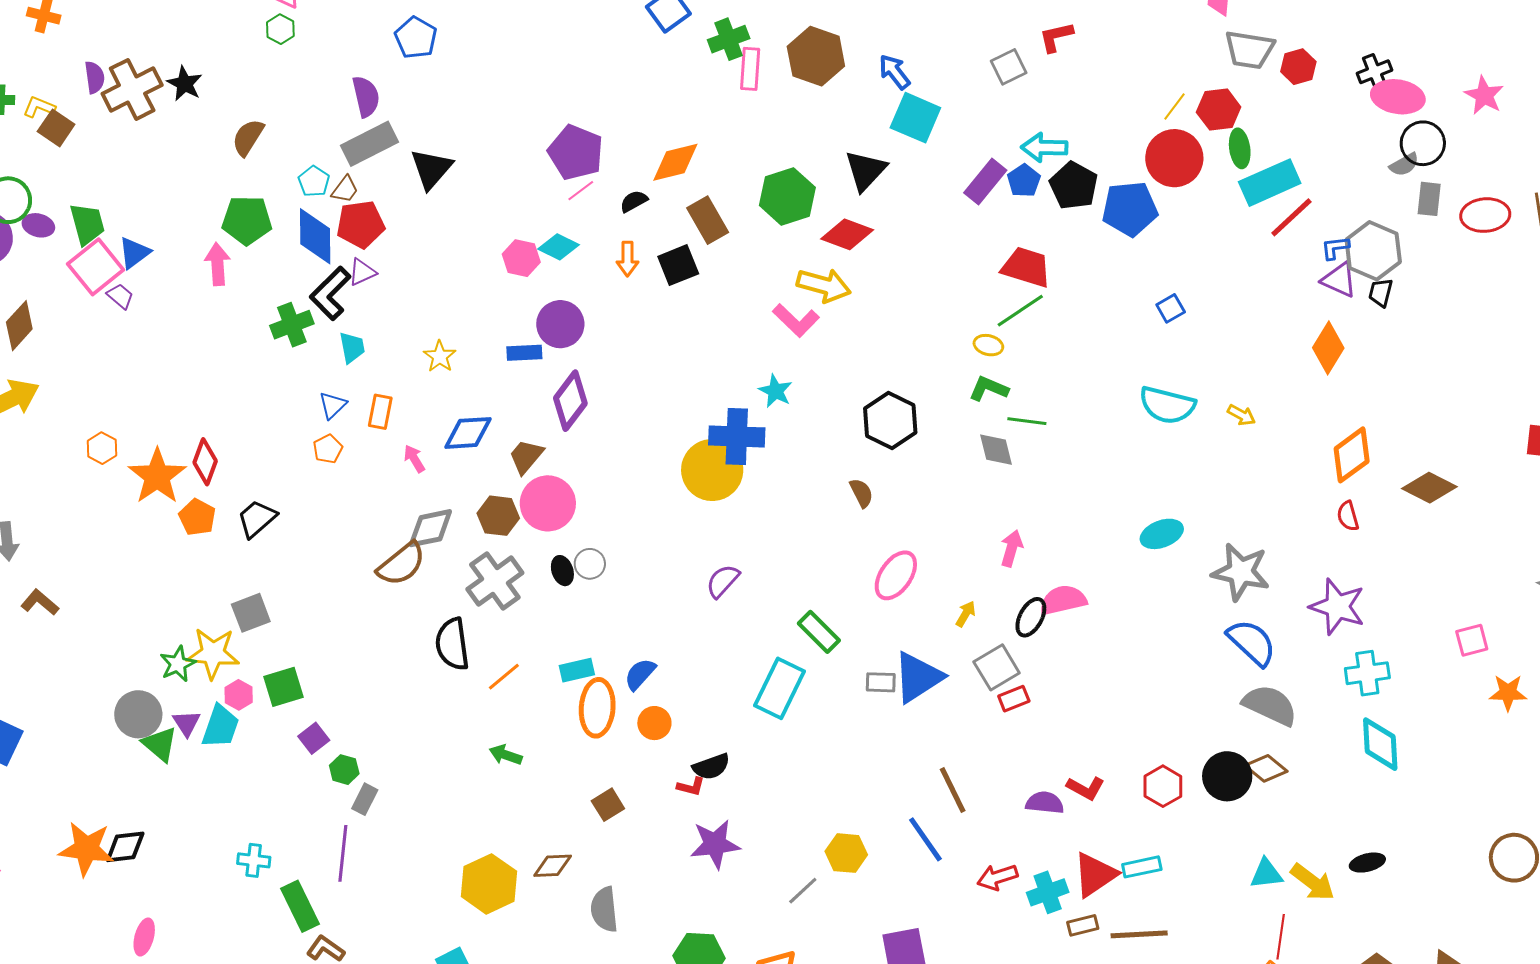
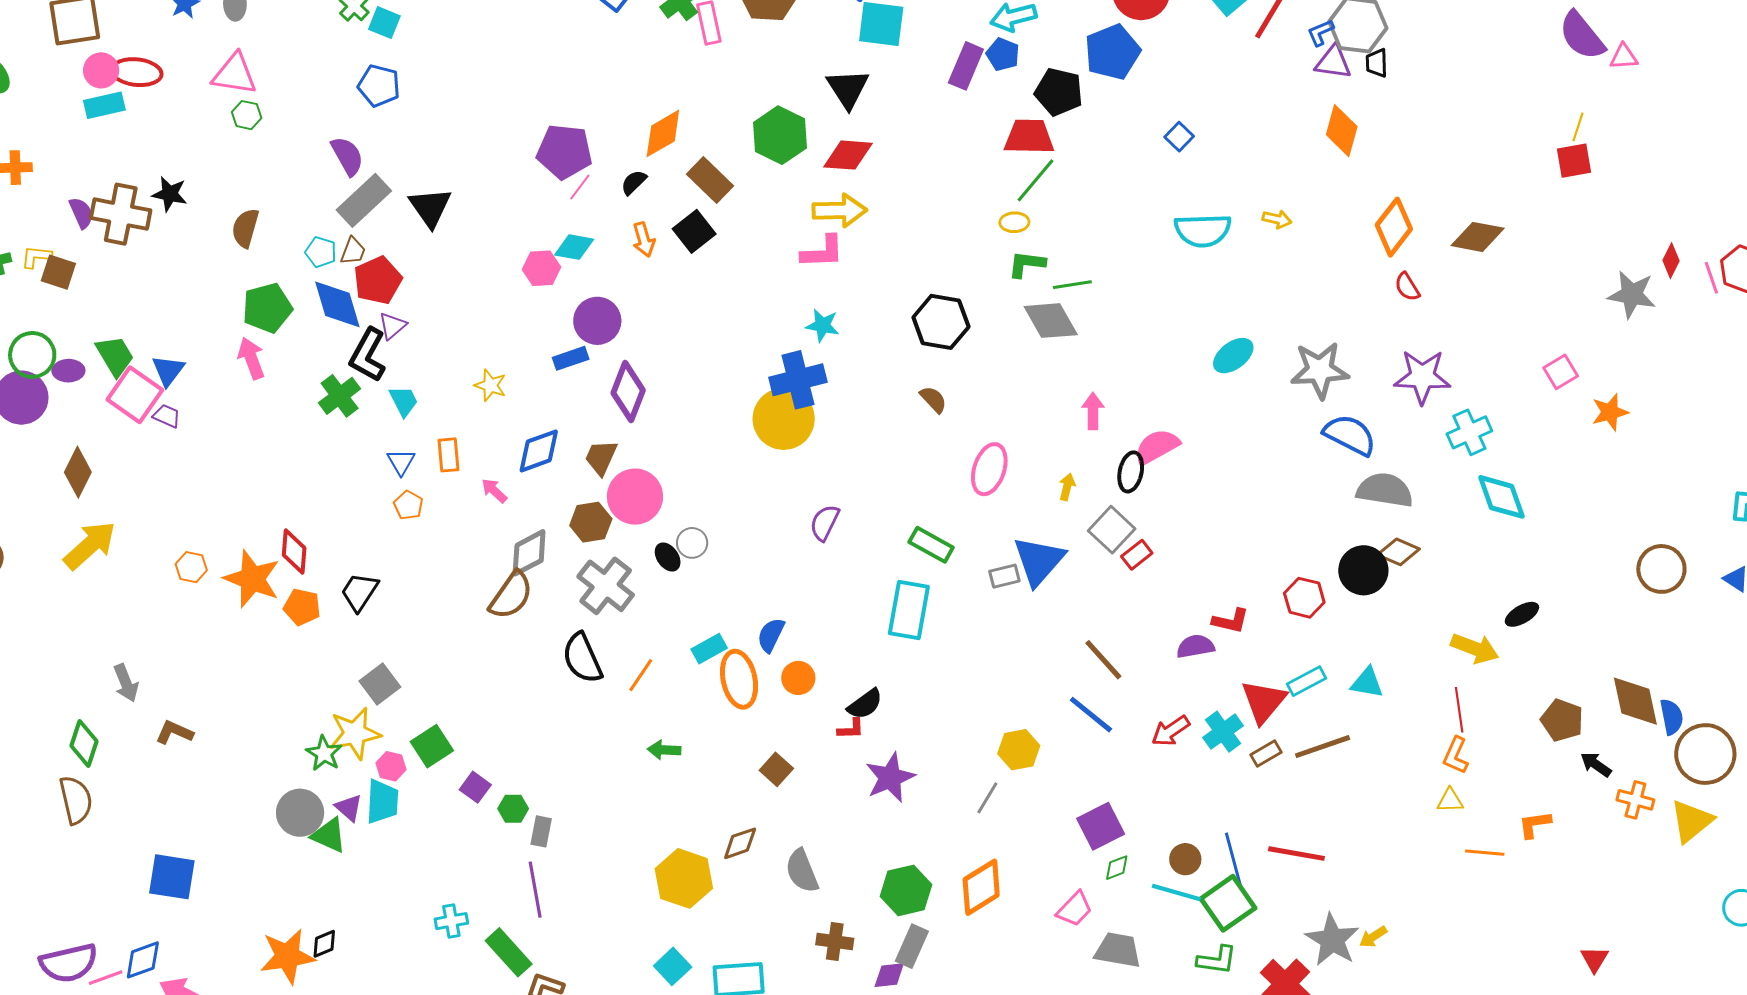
brown cross: (132, 89) -> (121, 214), turned -36
black pentagon: (1074, 186) -> (1059, 92), moved
pink L-shape: (796, 320) -> (823, 252), turned -30
gray diamond: (996, 450) -> (1051, 321), size x1.4
black diamond: (125, 847) -> (324, 944), size x0.7
cyan triangle: (1266, 874) -> (1367, 683), moved, turned 33

